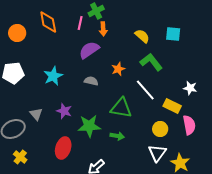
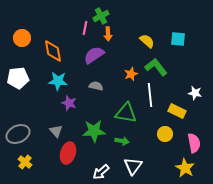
orange diamond: (48, 22) -> (53, 51), moved
orange star: (118, 69) -> (131, 74), moved
cyan star: (53, 76) -> (58, 81), turned 30
white line: (145, 90) -> (150, 95), turned 35
purple star: (64, 111) -> (69, 103), moved
gray triangle: (36, 114) -> (56, 131), moved
pink semicircle: (189, 125) -> (194, 143), moved
white triangle: (157, 153) -> (133, 166), moved

